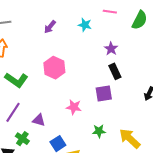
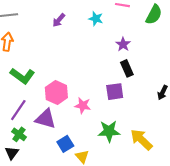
pink hexagon: (54, 68) -> (56, 92), moved
purple triangle: (39, 120) -> (46, 119), size x1.5
green star: (99, 131) -> (109, 131), size x1.5
green cross: (22, 139) -> (19, 134), moved

